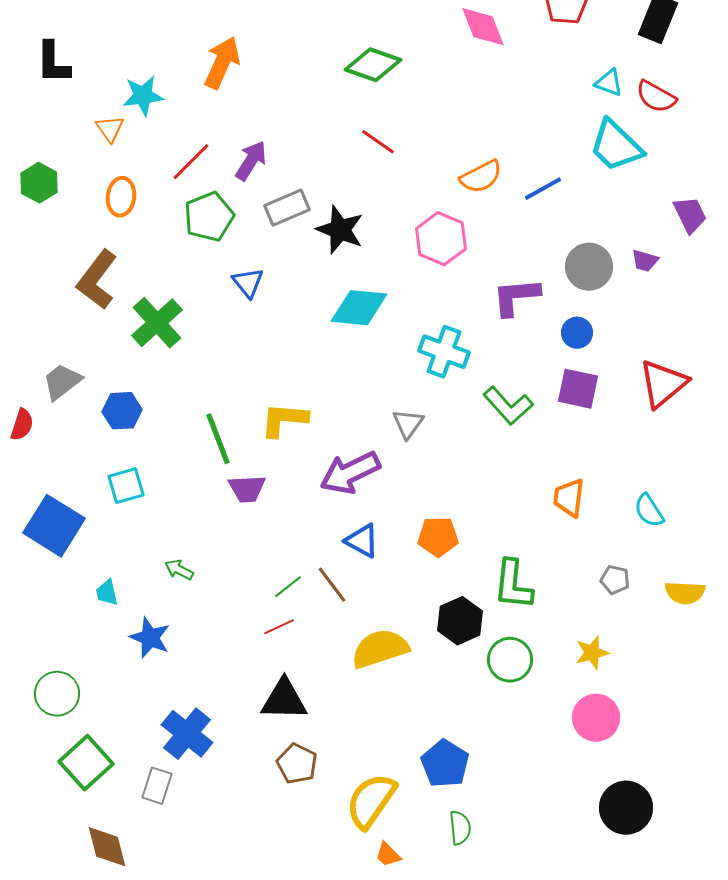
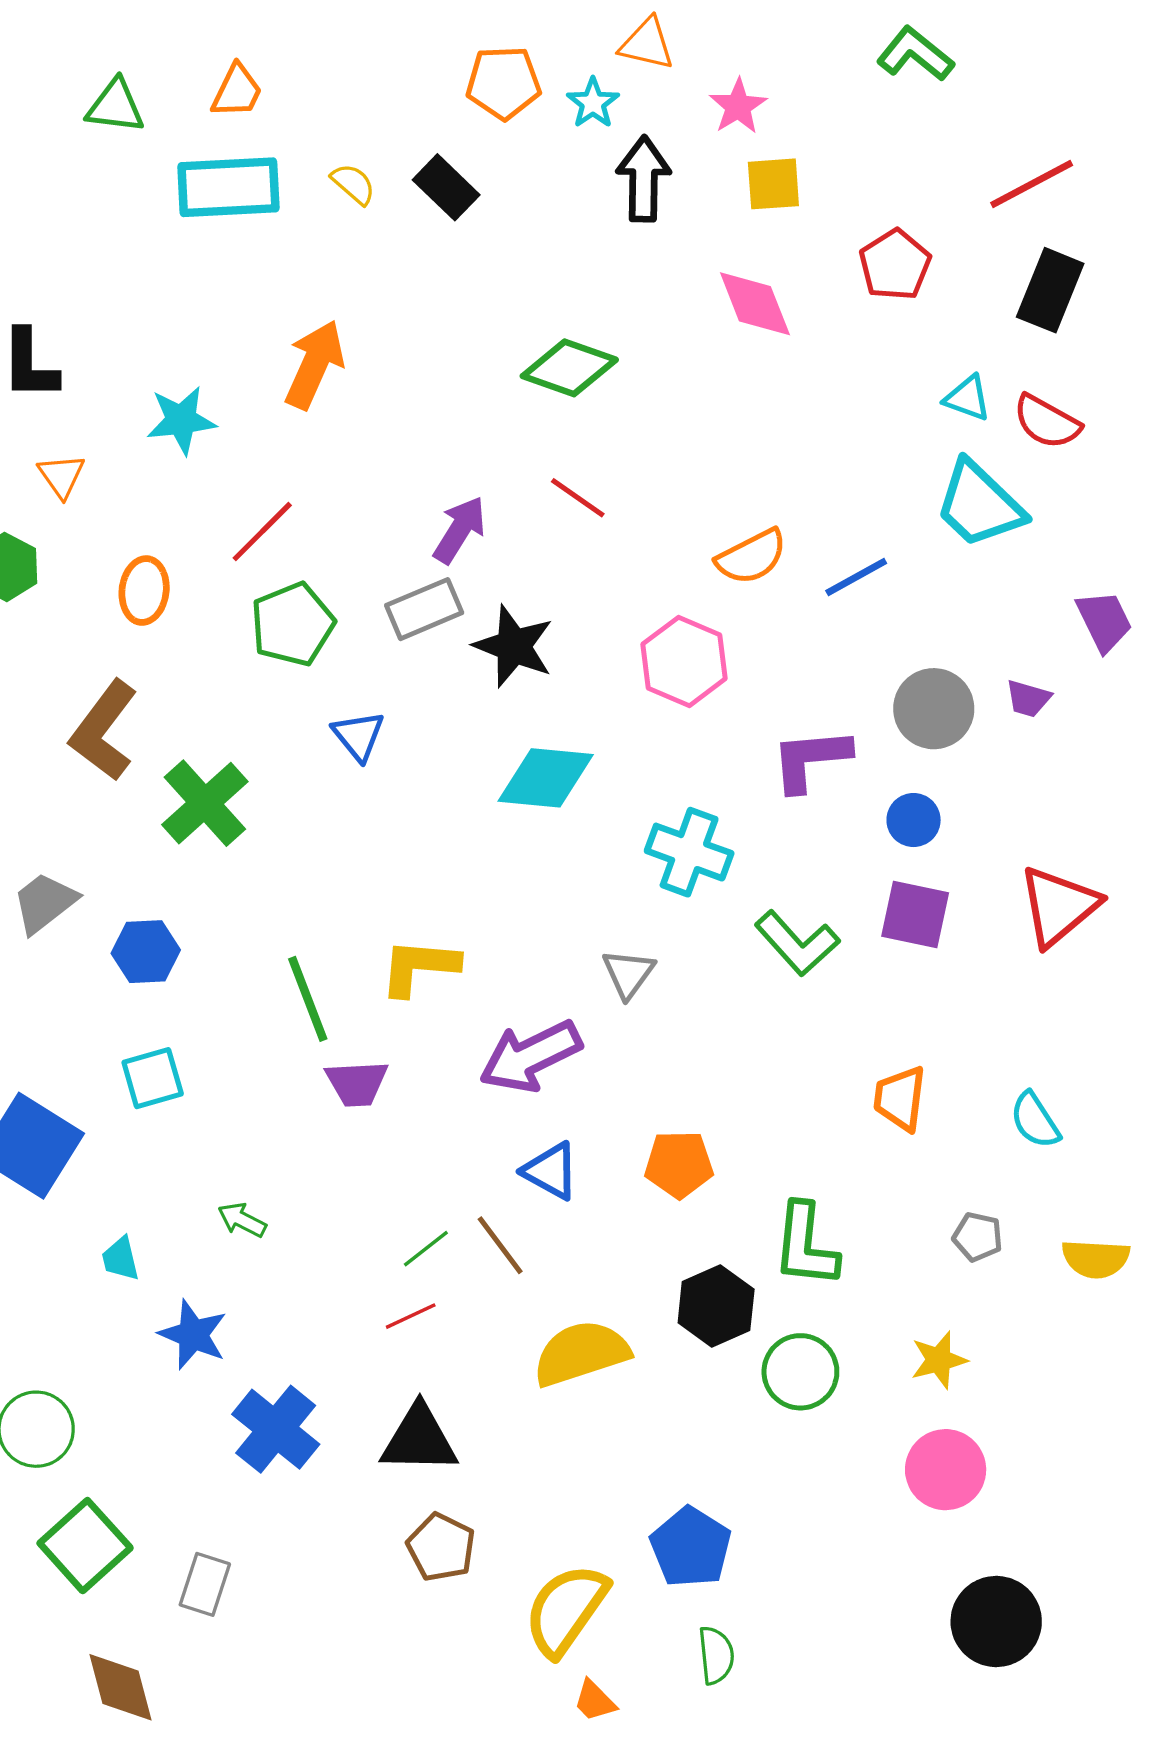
orange triangle: (110, 129) -> (61, 476), moved
purple arrow: (251, 161) -> (460, 530), moved
blue cross: (187, 734) -> (276, 1429), moved

